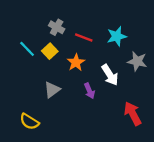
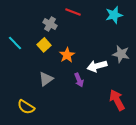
cyan star: (117, 36) -> (114, 15), moved
red line: (84, 37) -> (73, 12), moved
cyan line: (27, 49) -> (15, 43), moved
white arrow: (110, 75) -> (97, 66), turned 108

